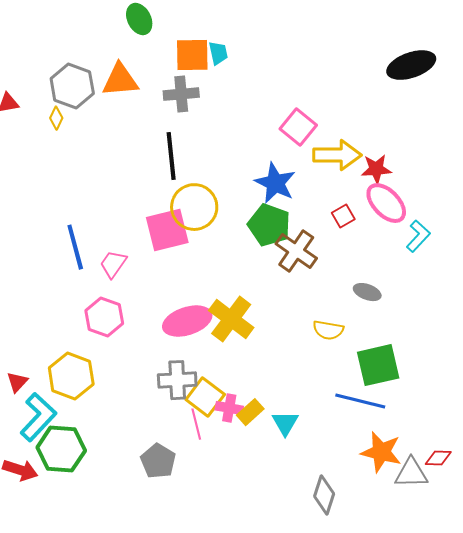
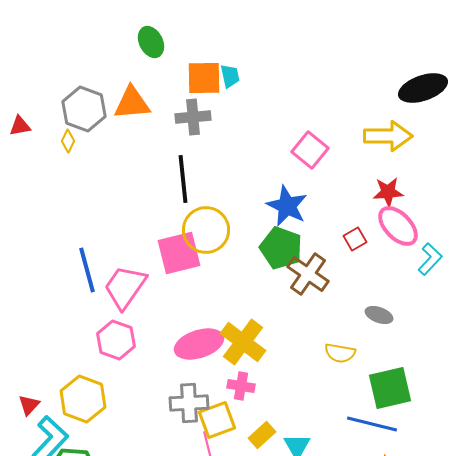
yellow arrow: (337, 155) -> (388, 136), moved
pink trapezoid: (113, 264) -> (125, 287), size x1.6
yellow square: (205, 397) -> (217, 420), turned 33
pink cross: (229, 408) -> (241, 386), moved

